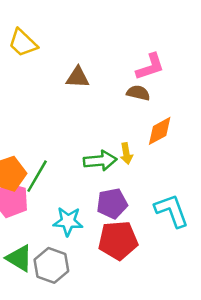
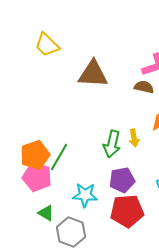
brown triangle: (78, 77) -> (93, 74), size x1.5
green arrow: (100, 161) -> (112, 144), turned 108
green triangle: (19, 258) -> (46, 213), moved, size x0.7

